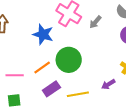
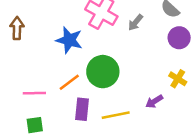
purple rectangle: (51, 89) -> (82, 109), turned -48

